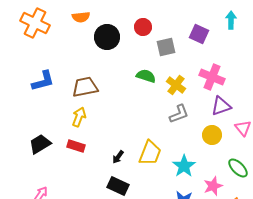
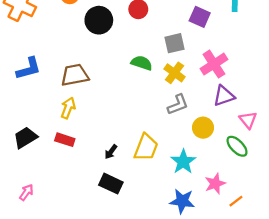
gray square: (166, 47) -> (174, 43), moved
pink cross: (212, 77) -> (214, 64), turned 35
yellow circle: (212, 135) -> (203, 128), moved
green ellipse: (238, 168) -> (237, 146), moved

